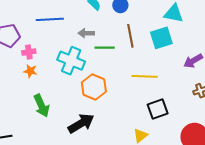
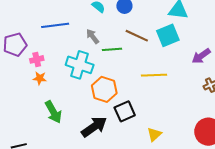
gray arrow: (86, 33) -> (93, 36), turned 56
brown line: (130, 36) -> (137, 36), turned -50
black square: (158, 109) -> (125, 111), moved

